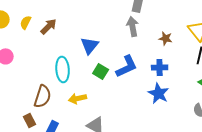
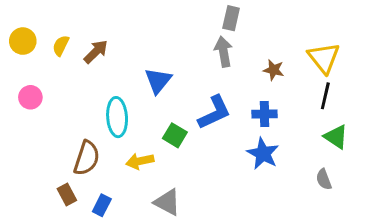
green square: (101, 71) -> (175, 135), moved

